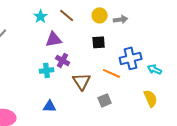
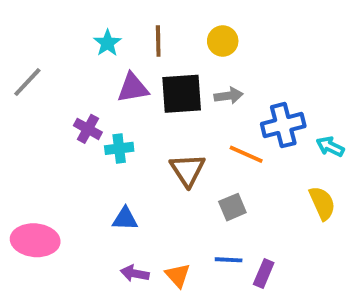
brown line: (67, 15) -> (158, 41), turned 49
gray arrow: (121, 19) -> (229, 96), moved
black square: (99, 42) -> (182, 94), moved, size x1.6
purple cross: (63, 60) -> (88, 129), moved

